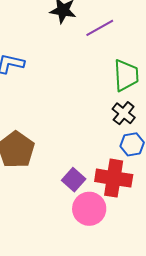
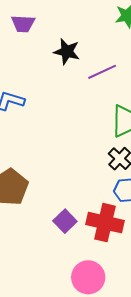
pink circle: (89, 209) -> (88, 277), moved

